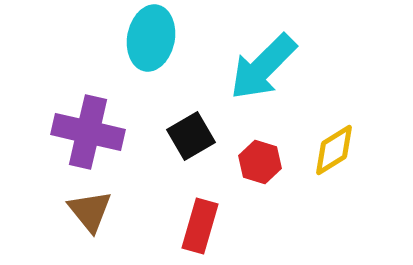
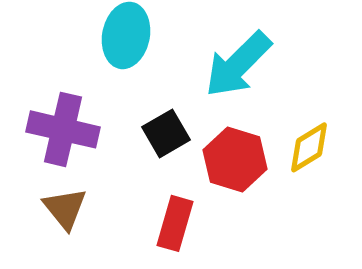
red hexagon: (260, 162) -> (235, 159), size x1.5

